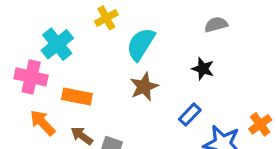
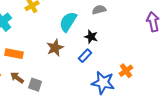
cyan semicircle: (141, 44) -> (68, 22), moved
blue rectangle: (190, 115) -> (85, 56), moved

